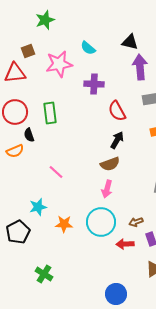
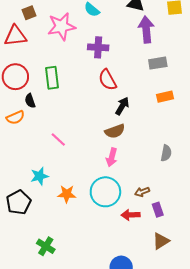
red semicircle: (117, 111) -> (108, 80), moved

